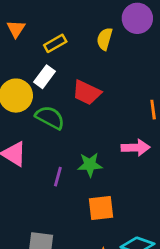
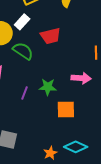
red trapezoid: (87, 92) -> (51, 36), turned -45
orange square: (101, 208) -> (66, 110), moved

